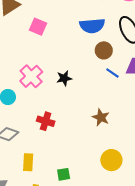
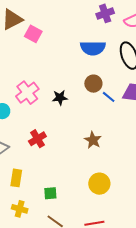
pink square: (38, 27) -> (33, 34), moved
brown circle: (104, 50) -> (93, 84), moved
red cross: (46, 121) -> (37, 139), turned 36

